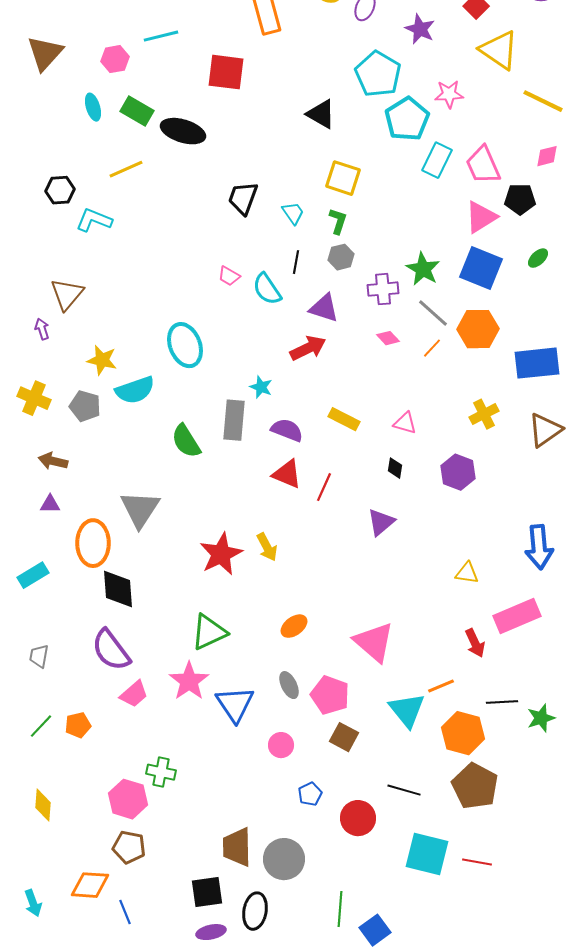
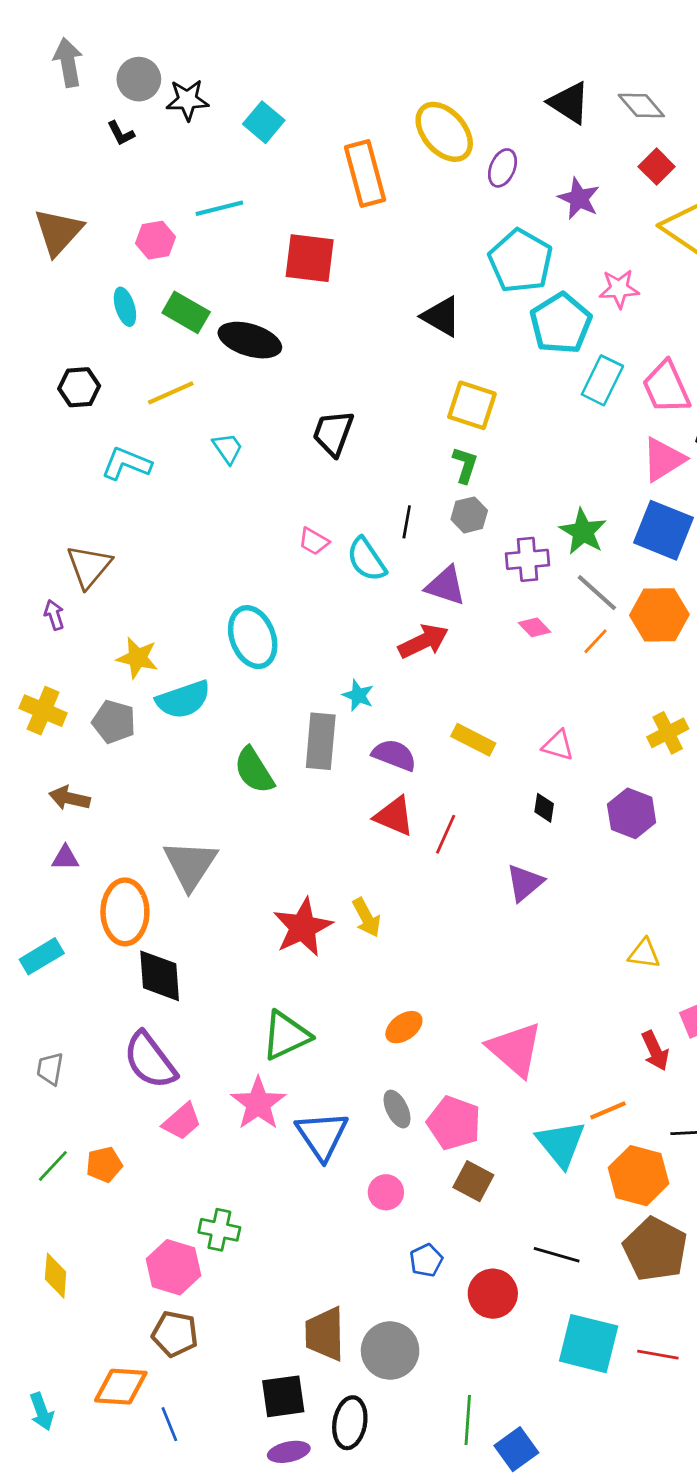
black hexagon: (60, 190) -> (79, 387), moved
cyan trapezoid: (293, 213) -> (228, 448), moved

